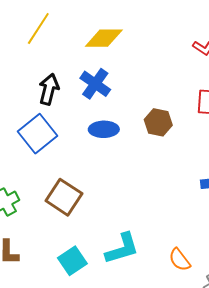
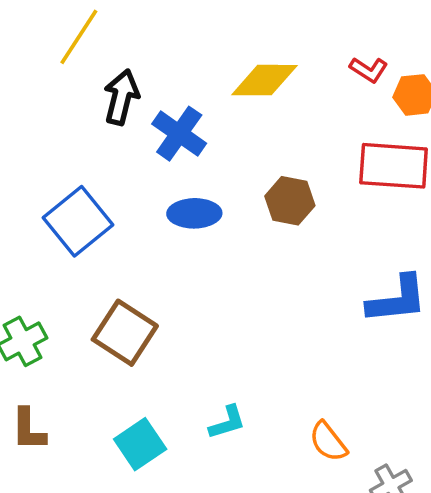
yellow diamond: (104, 38) -> (265, 80), moved
black arrow: (49, 89) -> (121, 97), moved
cyan L-shape: (122, 249) -> (227, 422), size x0.6

